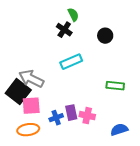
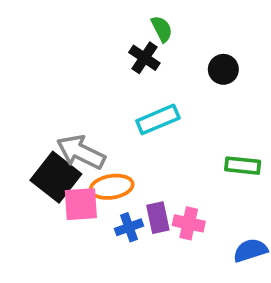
orange ellipse: (28, 130) -> (112, 187), moved

